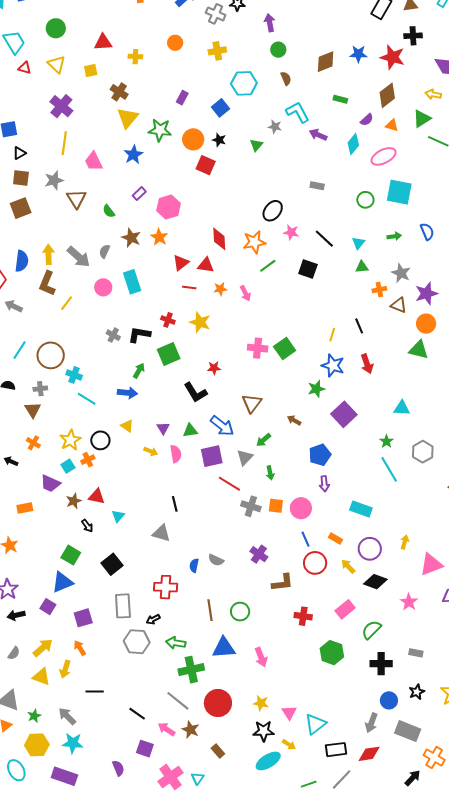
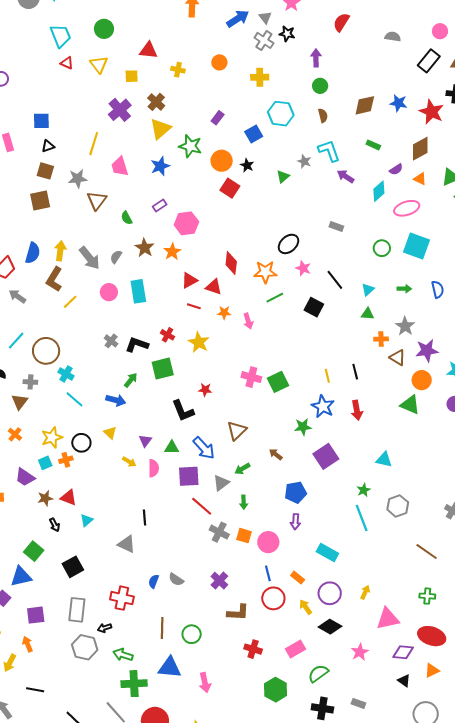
purple cross: (61, 106) -> (120, 110), moved
yellow line: (332, 335) -> (327, 376), turned -40

